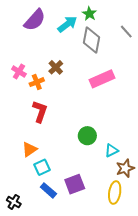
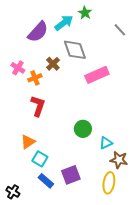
purple semicircle: (35, 20) -> (38, 32), moved
gray diamond: (92, 40) -> (75, 50), moved, turned -30
cyan square: (42, 167) -> (40, 159), turned -35
brown star: (125, 168) -> (119, 160), turned 30

